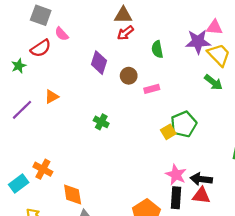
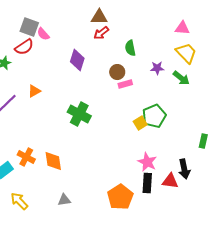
gray square: (41, 15) -> (29, 27), moved
purple star: (198, 42) -> (157, 68), moved, size x0.6
brown circle: (129, 76) -> (117, 72), moved
green cross: (101, 122) -> (79, 114), size x1.6
black arrow: (201, 179) -> (184, 169), moved, turned -108
orange diamond: (73, 194) -> (53, 161), moved

